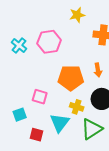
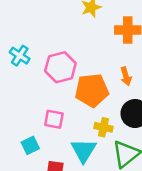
pink hexagon: (49, 42) -> (60, 67), moved

